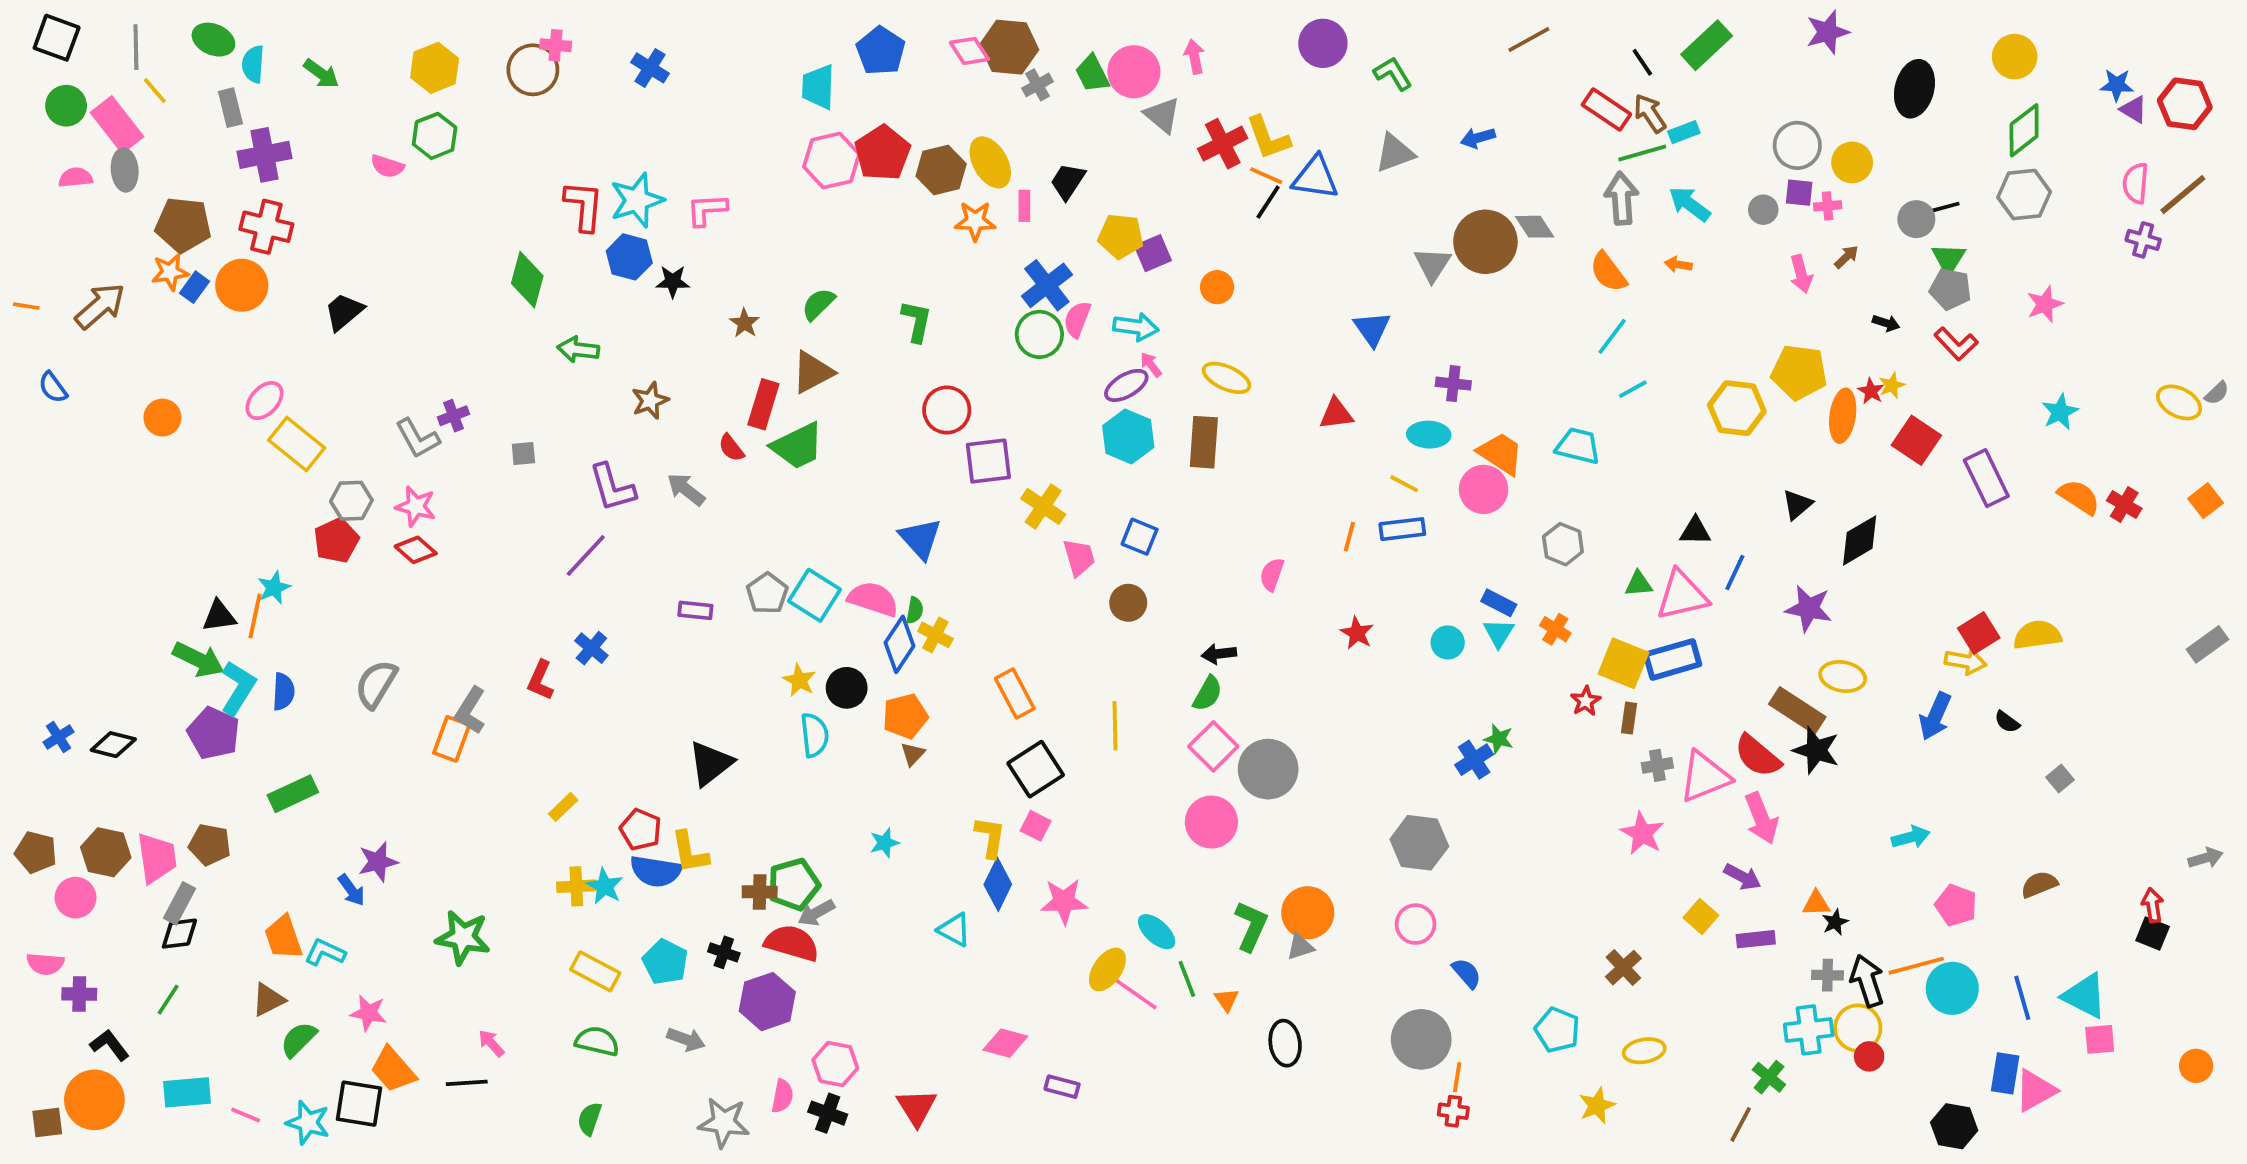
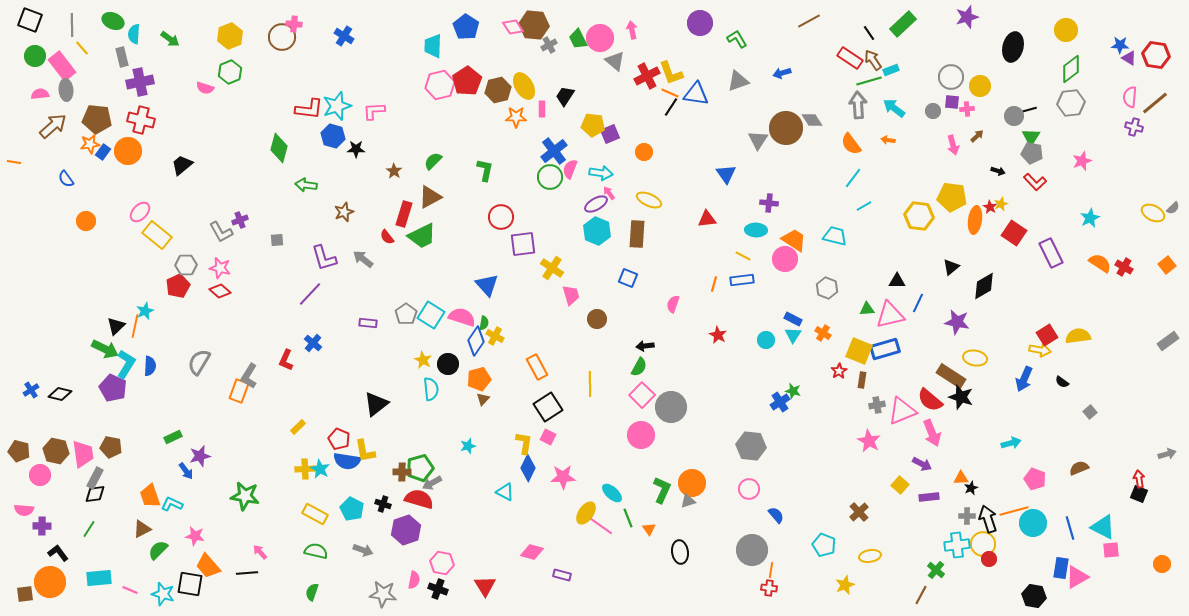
red L-shape: (584, 206) -> (309, 109), turned 92
brown arrow: (100, 306) -> (53, 126), moved
blue semicircle: (53, 387) -> (66, 179), moved
blue square: (1140, 537) -> (628, 278), moved
black triangle: (219, 616) -> (116, 326), turned -36
green rectangle: (293, 794) -> (173, 437), moved, size x0.7

